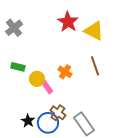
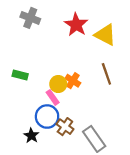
gray cross: (14, 28) -> (30, 18), moved, turned -30
yellow circle: (37, 79) -> (58, 84), moved
blue circle: (48, 123) -> (47, 117), moved

